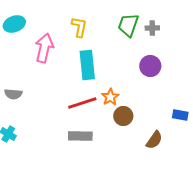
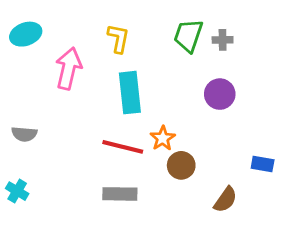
red line: (82, 103) -> (123, 147), turned 32

